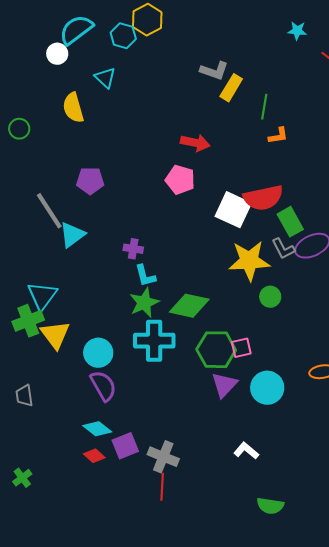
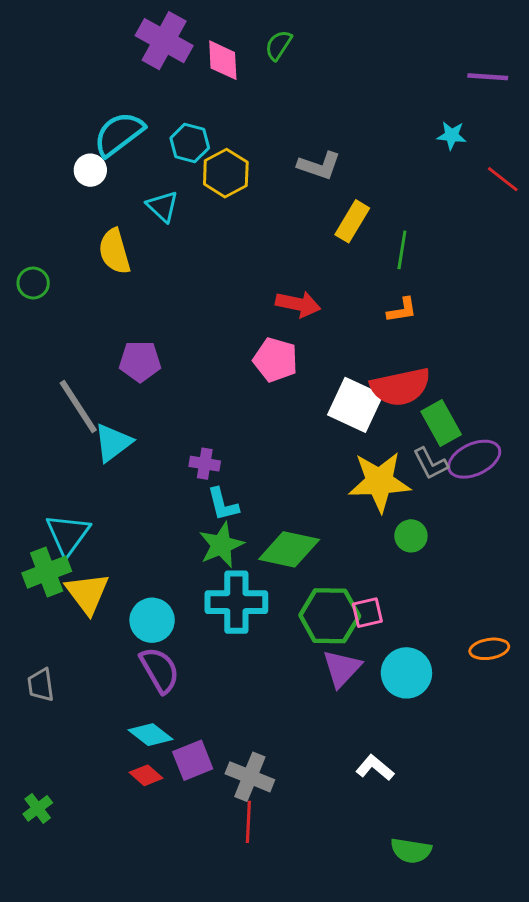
yellow hexagon: (147, 20) -> (226, 173), moved
gray L-shape: (214, 71) -> (319, 166), moved
orange L-shape: (278, 136) -> (402, 310), moved

